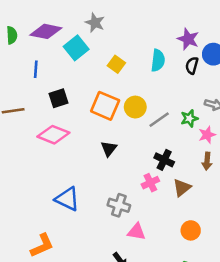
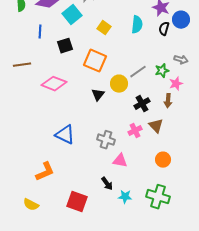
black square: (58, 98) -> (65, 46), moved
yellow circle: (135, 107) -> (119, 84), moved
black cross: (164, 160) -> (142, 104), turned 35
brown arrow: (207, 161) -> (168, 101), moved
pink cross: (150, 183) -> (135, 131), moved
brown triangle: (182, 188) -> (156, 126), turned -35

